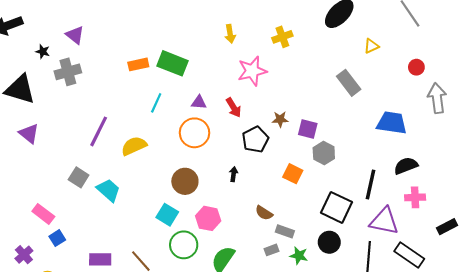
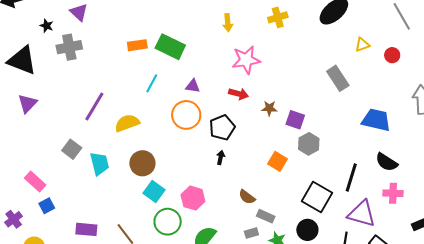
yellow cross: (282, 37) -> (278, 17), moved
red circle: (416, 67) -> (392, 55), moved
red arrow: (234, 108) -> (239, 94), moved, turned -48
purple triangle: (29, 134) -> (27, 103), turned 30
black pentagon: (255, 140) -> (222, 128), moved
black semicircle: (406, 166) -> (387, 162), turned -130
brown circle: (185, 181) -> (142, 163), moved
cyan trapezoid: (108, 190) -> (99, 164), turned 30

